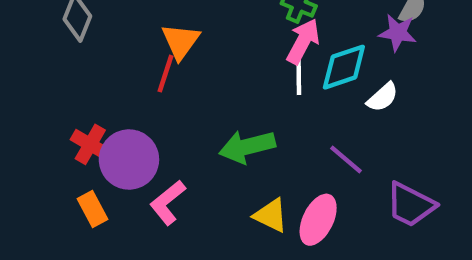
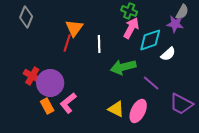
white line: (299, 76) -> (99, 44), moved
green arrow: (247, 147) -> (123, 67), moved
orange rectangle: (92, 209) -> (47, 106), moved

